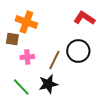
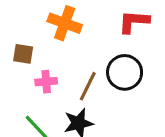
red L-shape: (84, 18) -> (134, 22), turned -30
orange cross: (26, 22) -> (65, 23), moved

